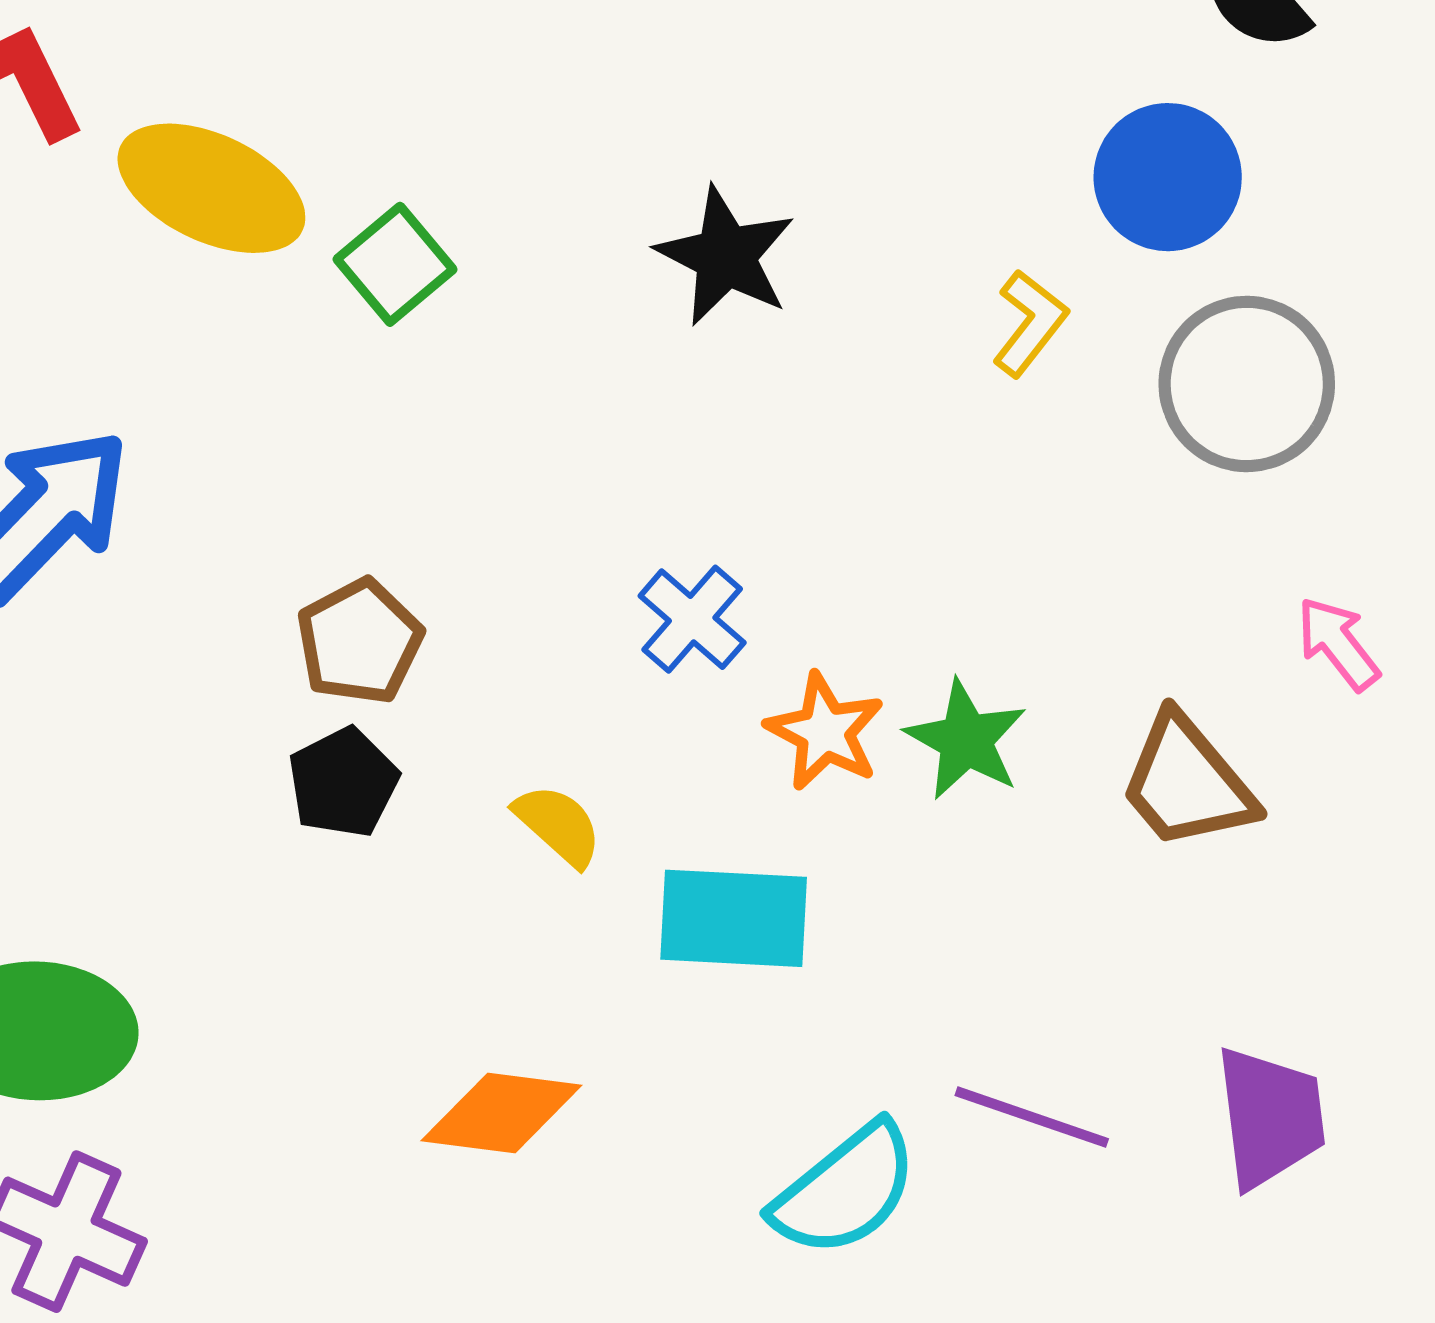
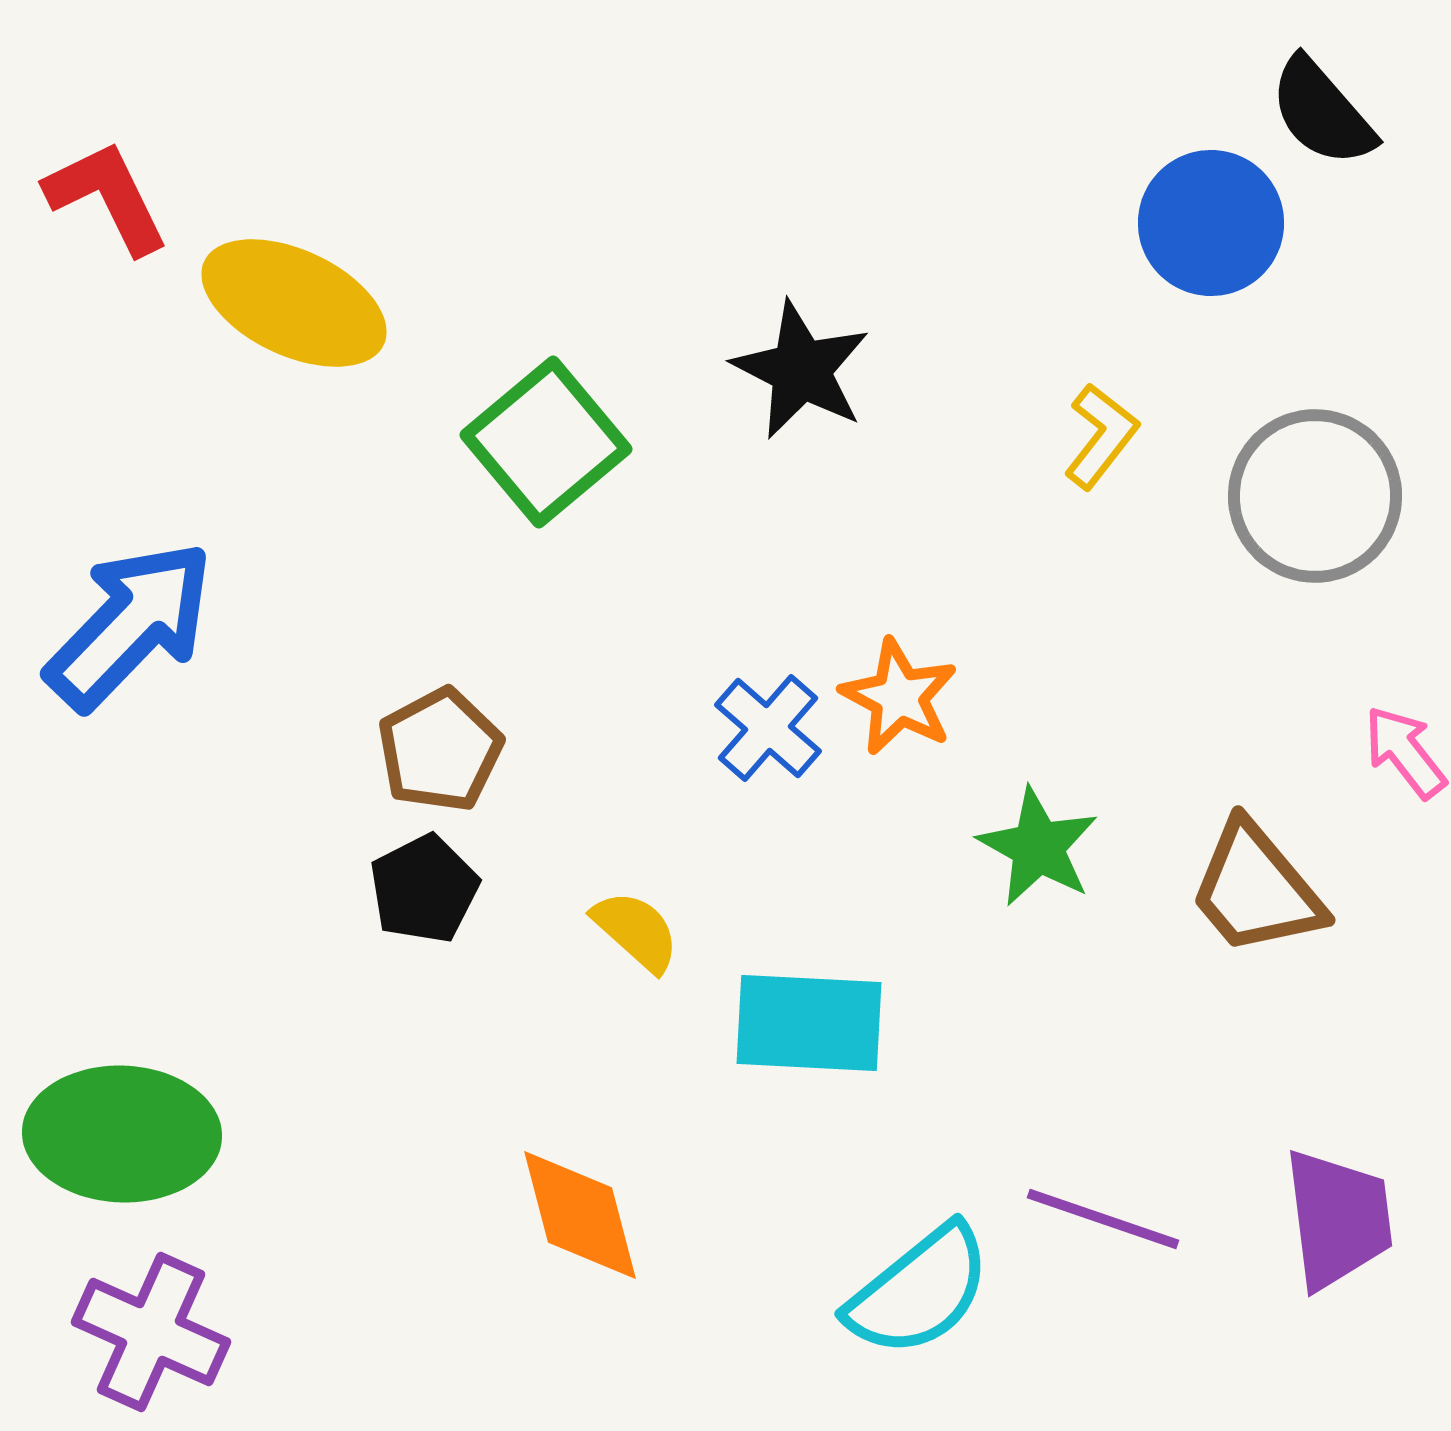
blue circle: (1168, 177) -> (1211, 223), moved
green square: (395, 264) -> (546, 442), moved, size x1.4
orange star: (825, 732) -> (899, 697), moved
orange diamond: (501, 1113) -> (580, 1215), turned 68

